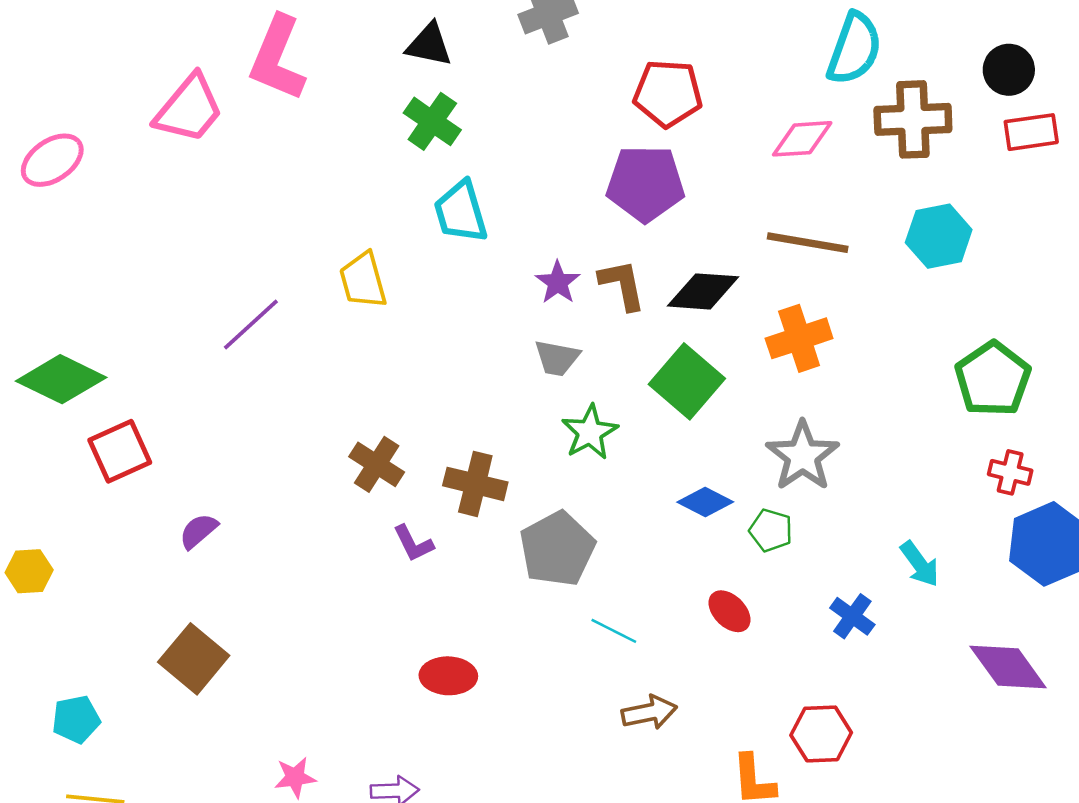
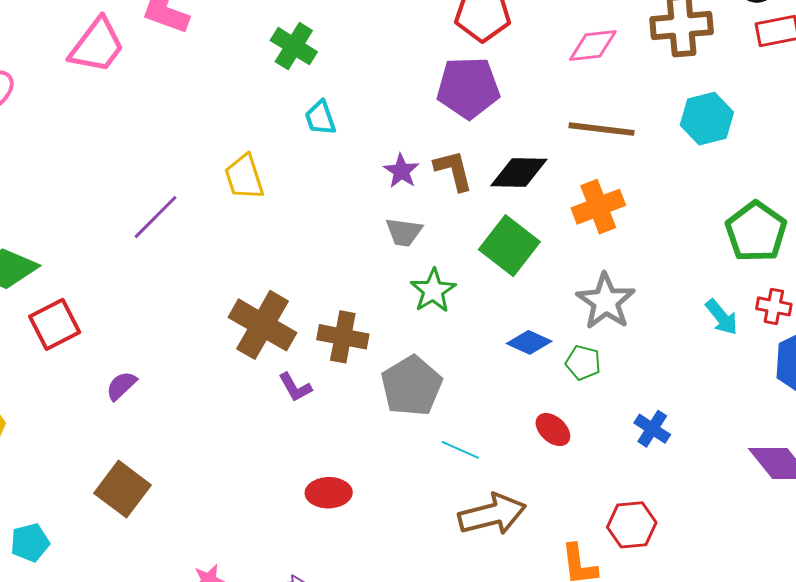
cyan trapezoid: (461, 212) -> (320, 118), size x0.7
brown cross: (377, 464) -> (262, 325), size x1.5
cyan arrow: (920, 564) -> (722, 317), moved
brown arrow: (649, 712) -> (492, 514), size x1.5

